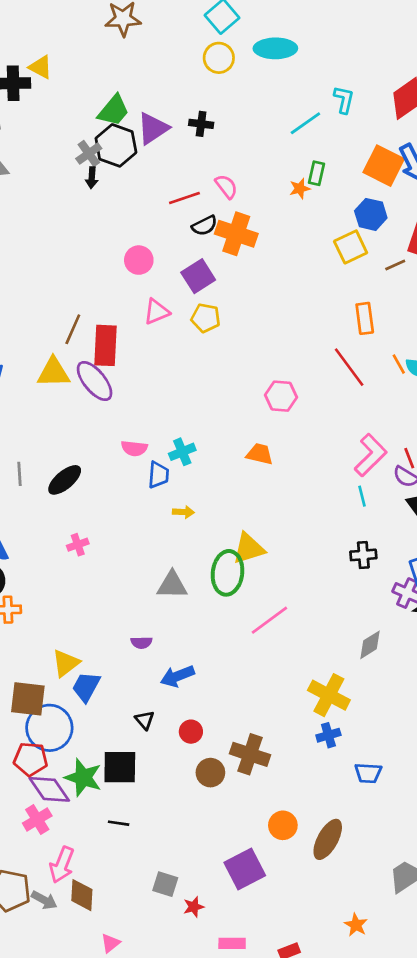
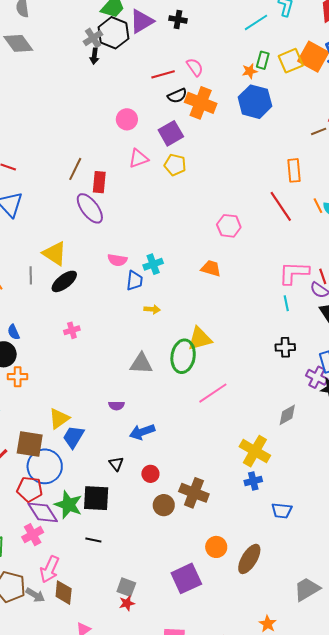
blue hexagon: (371, 214) -> (255, 102), moved, size x1.4
yellow square: (351, 247) -> (291, 61), moved
red rectangle: (106, 345) -> (99, 182), size x0.7
yellow triangle: (53, 372) -> (55, 253), moved, turned 32
pink L-shape: (371, 455) -> (294, 273), turned -136
red star: (194, 907) -> (127, 603), moved

